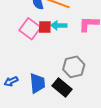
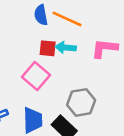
pink square: (30, 29) -> (36, 76), moved

